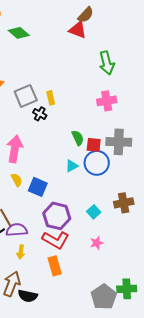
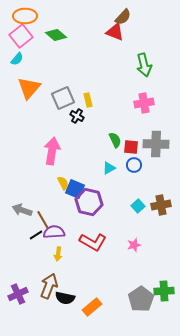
blue circle: (97, 163) -> (134, 165), size x0.6
yellow semicircle: (17, 180) -> (63, 183), moved
cyan square: (94, 212) -> (138, 206), moved
purple hexagon: (57, 216) -> (89, 202), moved
orange rectangle: (55, 266) -> (92, 307), moved, turned 66

